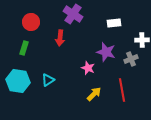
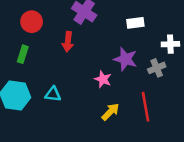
cyan triangle: (48, 80) -> (53, 94), turned 40

